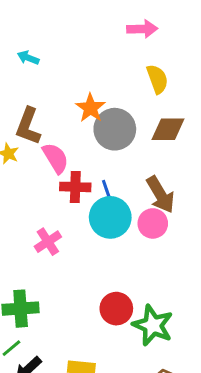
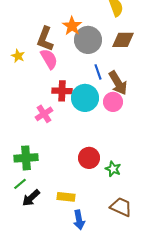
brown L-shape: (28, 126) -> (45, 39), moved
red cross: (75, 187) -> (62, 91), moved
blue line: (107, 192) -> (98, 72), moved
green star: (153, 325) -> (113, 169), size x0.6

